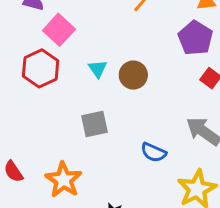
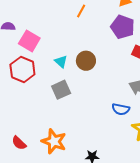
gray square: (94, 124) -> (61, 90), moved
blue semicircle: (154, 152) -> (121, 109), moved

